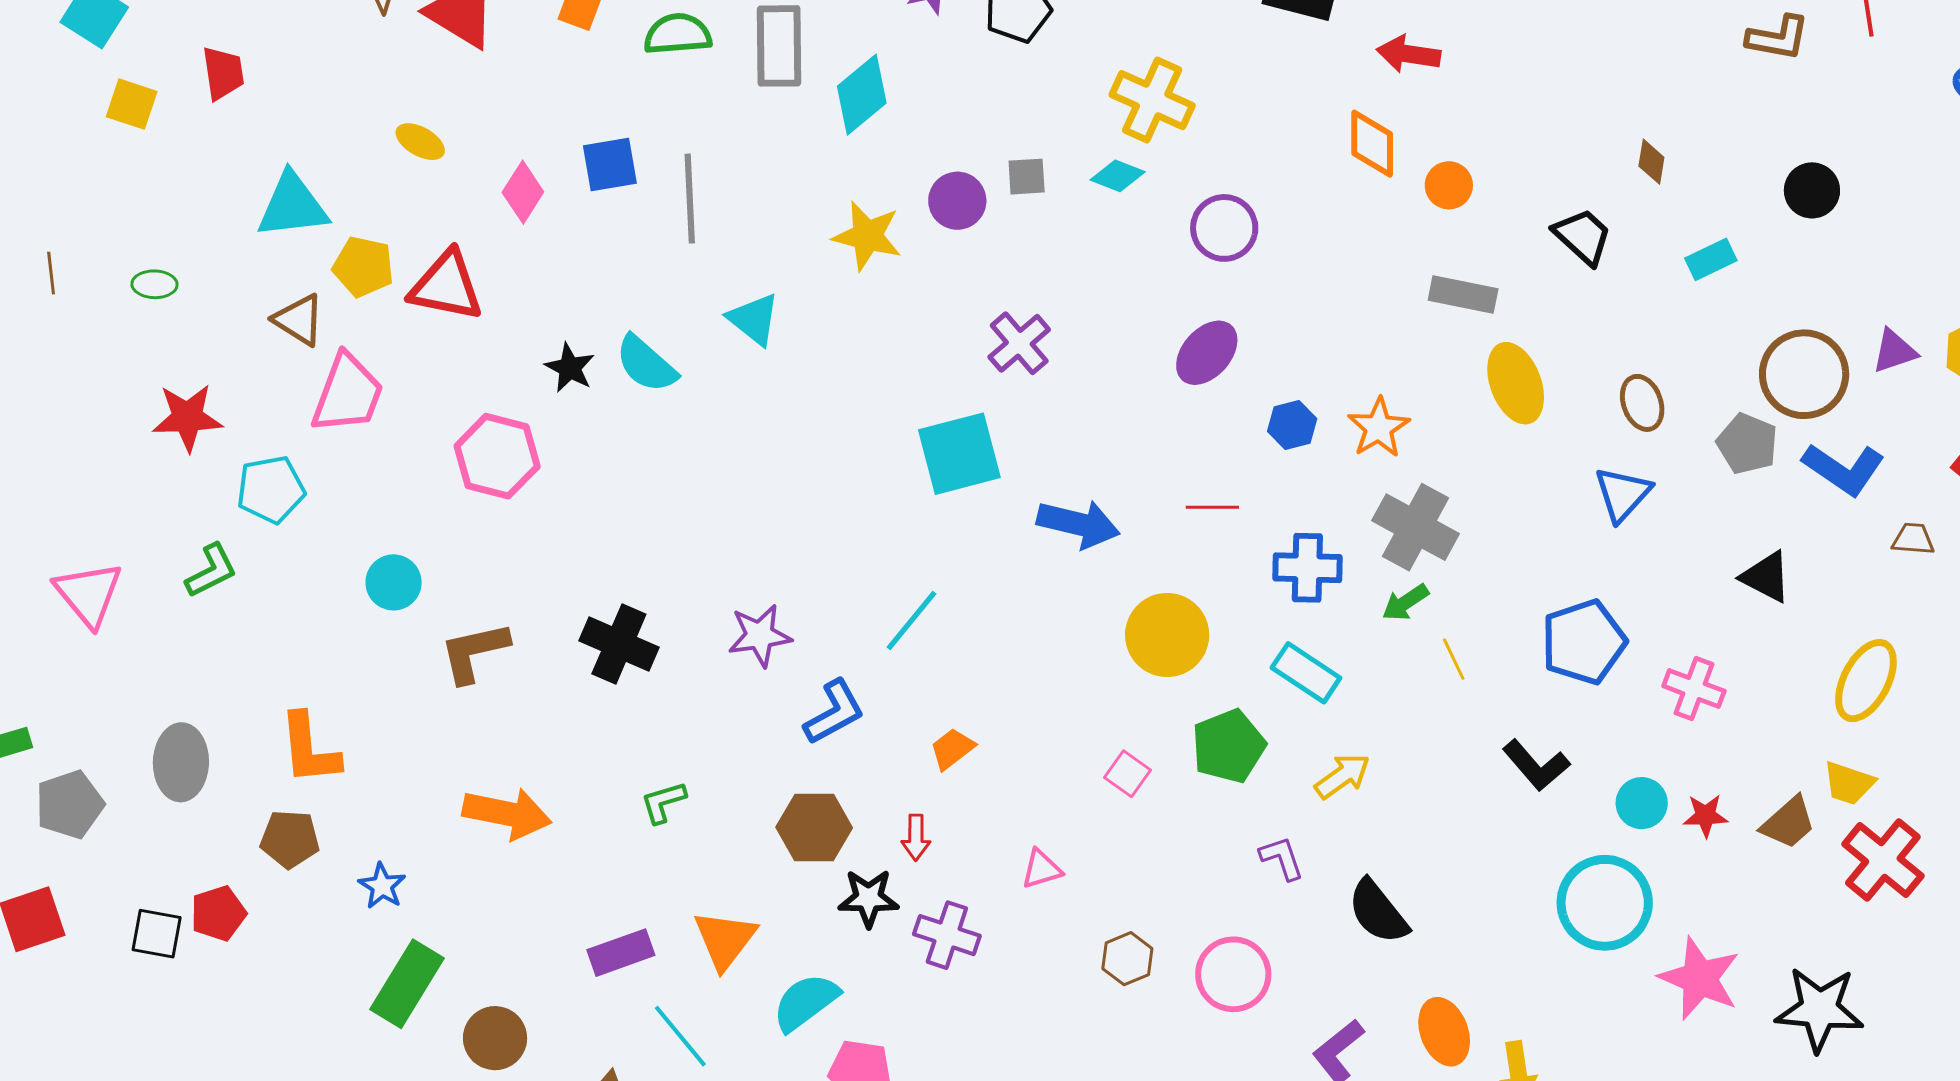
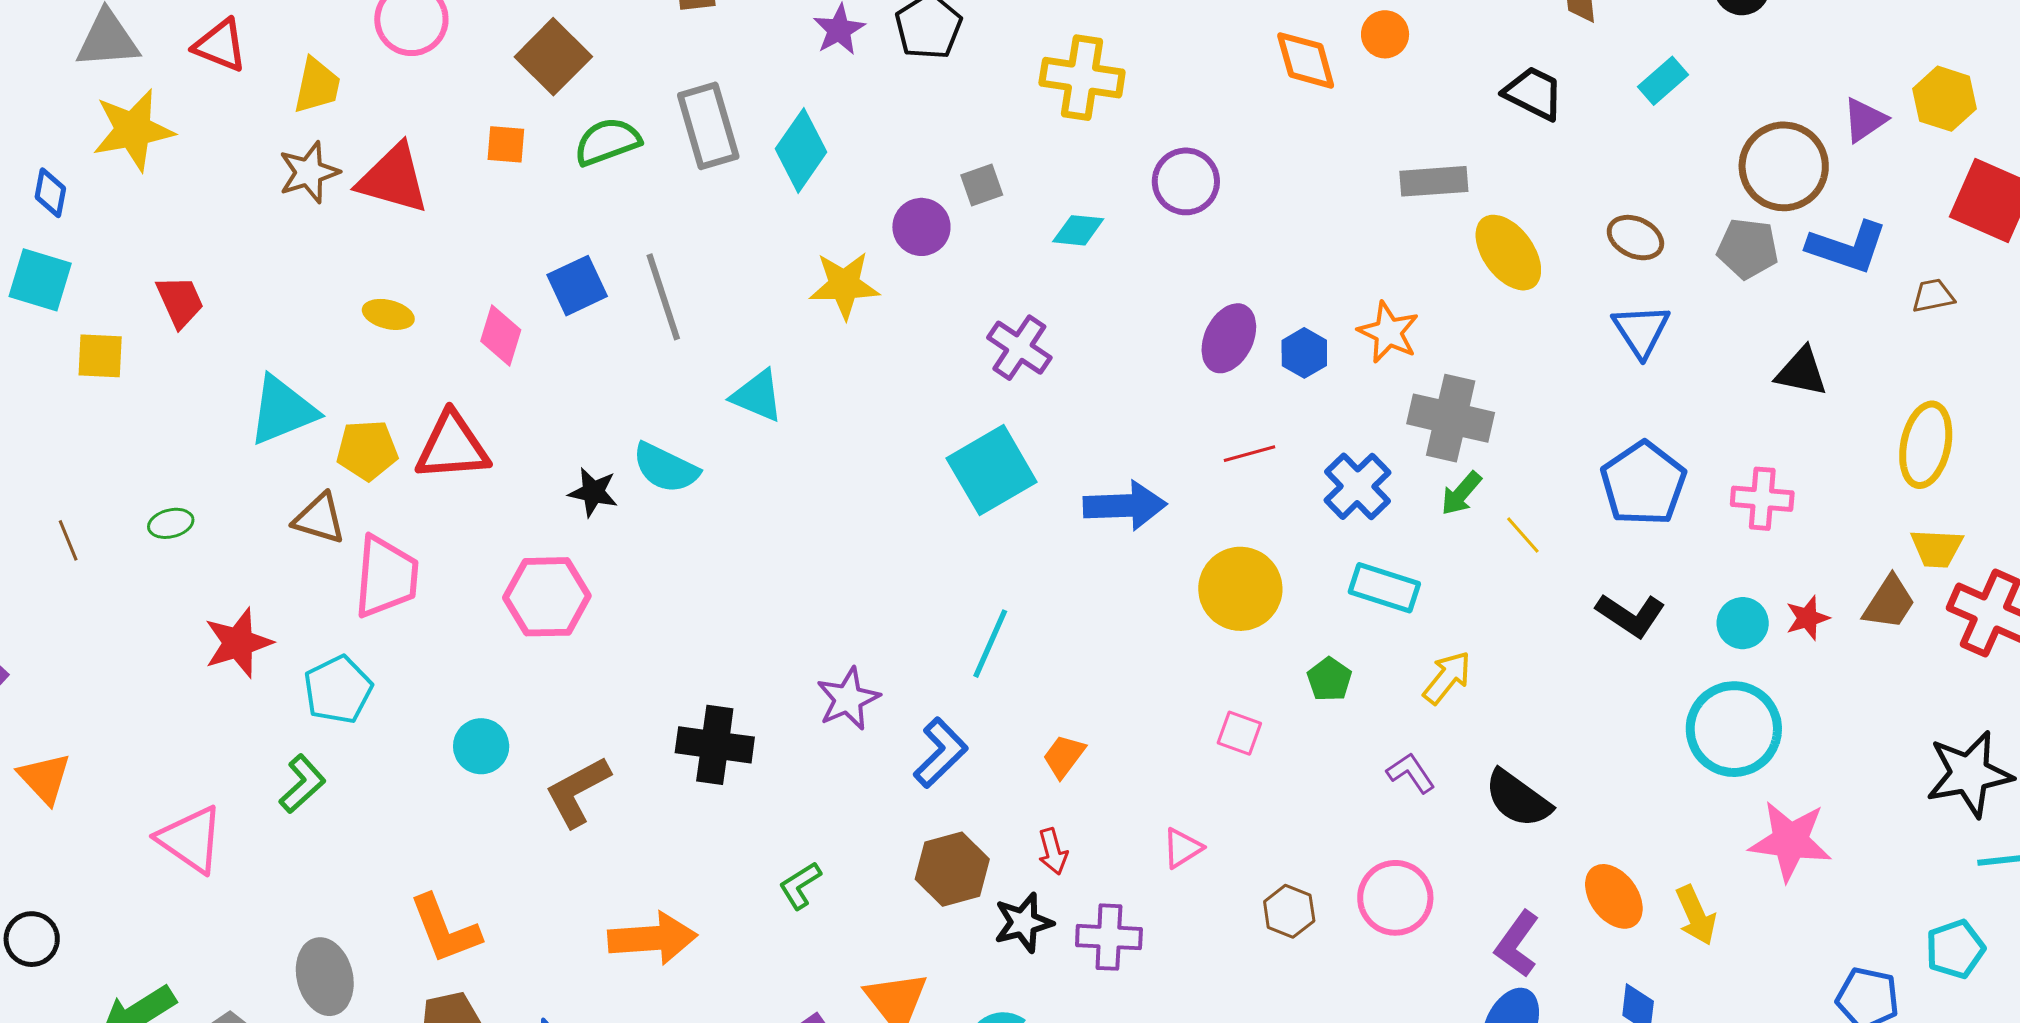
cyan diamond: (1118, 176) -> (1078, 230), moved
orange circle: (1449, 185) -> (1385, 34), moved
purple ellipse: (1207, 353) -> (1229, 338), moved
brown ellipse: (1642, 403) -> (1635, 238), turned -30
blue cross: (1307, 568) -> (1357, 486), turned -30
green pentagon: (1229, 746) -> (1329, 679), size x0.6
pink star: (1700, 978) -> (1790, 841), moved

